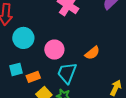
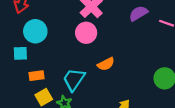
pink circle: (54, 50) -> (86, 33), moved
cyan square: (16, 69) -> (20, 53), moved

